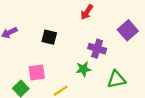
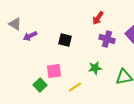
purple cross: (97, 49) -> (107, 39), moved

